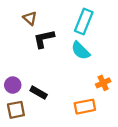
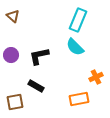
brown triangle: (30, 18) -> (13, 16), moved
black L-shape: (44, 39) -> (39, 56), moved
purple circle: (13, 85) -> (11, 55), moved

